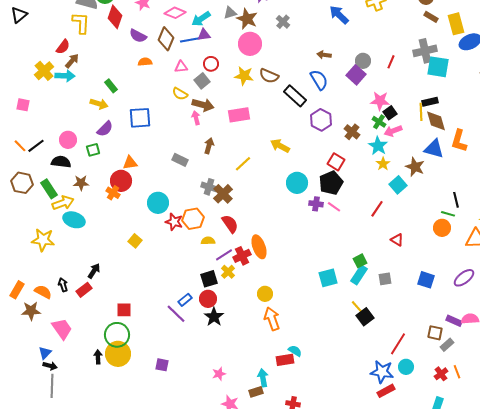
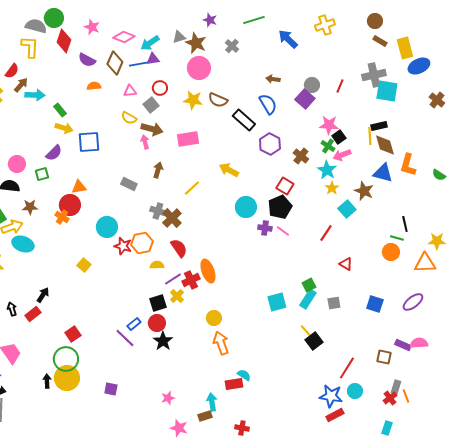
cyan arrow: (65, 76) -> (35, 95), moved
yellow arrow: (99, 104) -> (64, 128), moved
red square: (124, 310) -> (73, 334), turned -35
gray rectangle: (447, 345) -> (396, 387), moved, turned -32

